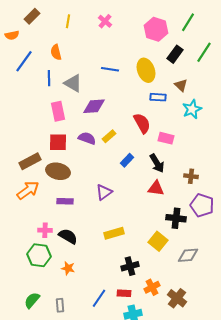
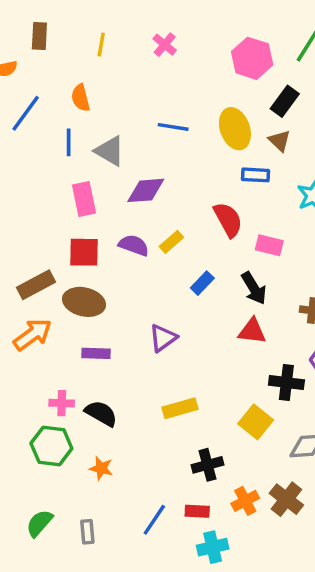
brown rectangle: (32, 16) -> (39, 36), turned -42
brown triangle: (181, 85) -> (280, 141), moved
brown cross: (177, 298) -> (286, 499), moved

